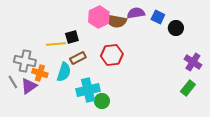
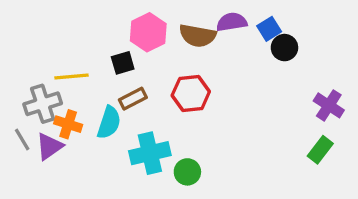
pink hexagon: (99, 17) -> (148, 32), moved
blue square: (158, 17) -> (269, 29), turned 32
black circle: (176, 28) -> (284, 48), moved
yellow line: (56, 44) -> (72, 77), moved
gray cross: (25, 61) -> (43, 104), turned -30
green circle: (102, 101) -> (187, 172), moved

